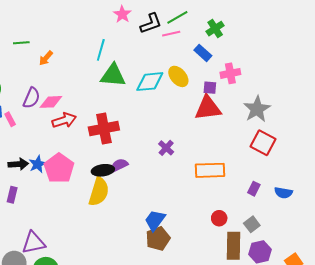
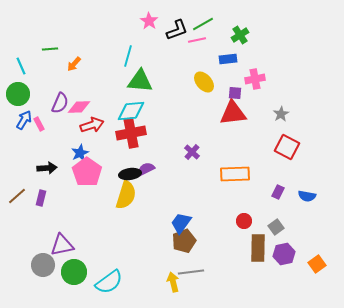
blue rectangle: (203, 53) -> (228, 59), turned -48
cyan diamond: (150, 82) -> (131, 111), moved
gray star: (257, 109) -> (281, 114), size x0.6
blue star: (38, 164) -> (80, 153), moved

